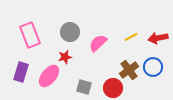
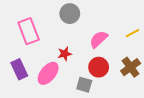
gray circle: (70, 32) -> (70, 14), moved
purple rectangle: (21, 72) -> (19, 69), turned -42
red circle: (113, 88) -> (99, 67), moved

